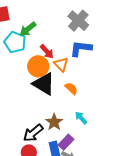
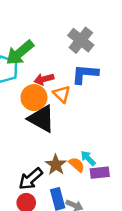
green arrow: (28, 29) -> (20, 53), size x1.4
red arrow: (47, 51) -> (44, 79), turned 119
orange semicircle: (71, 88) -> (77, 165), moved
purple rectangle: (66, 142) -> (100, 173), moved, turned 42

